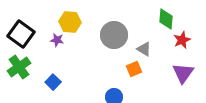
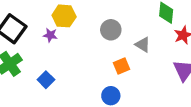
gray circle: (114, 35) -> (111, 30), size x0.7
orange square: (134, 69) -> (121, 66), moved

